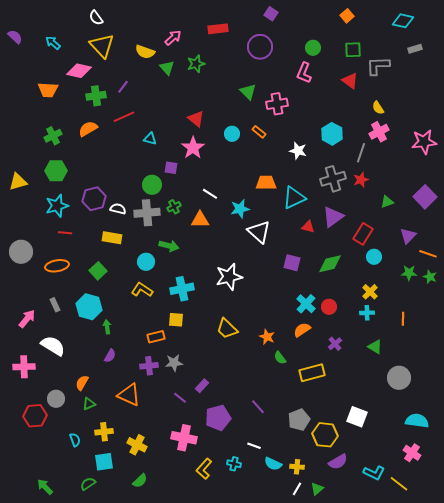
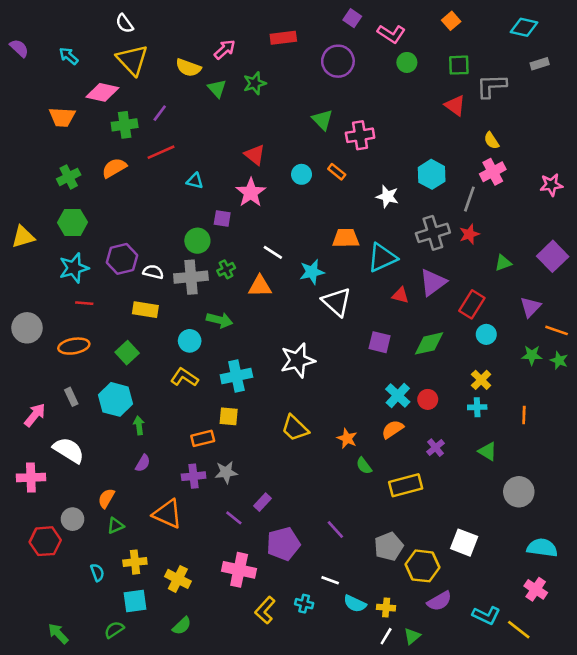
pink L-shape: (304, 73) -> (391, 34), moved, turned -80
pink star: (424, 142) -> (551, 185), size x0.7

